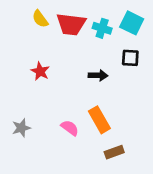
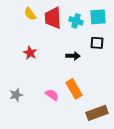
cyan square: (132, 23) -> (98, 17), turned -30
red trapezoid: (71, 24) -> (53, 18), turned 80
brown rectangle: (114, 152) -> (97, 113), moved, size x1.5

